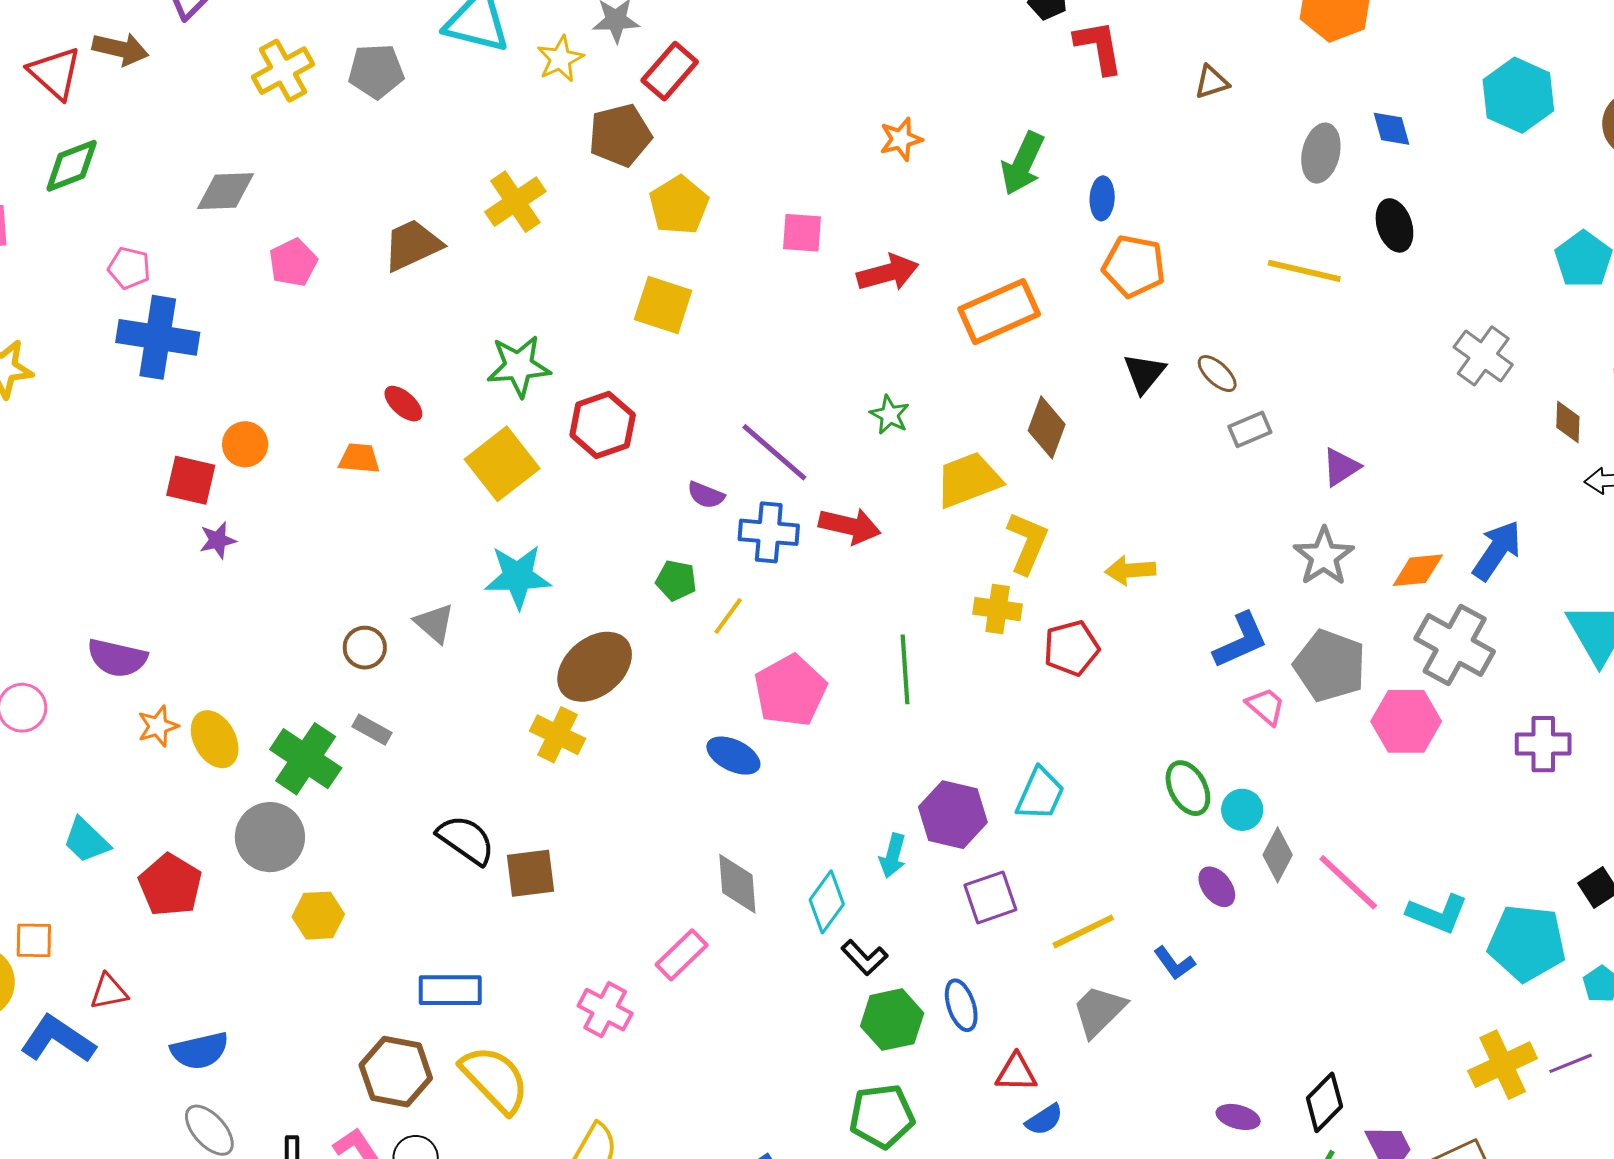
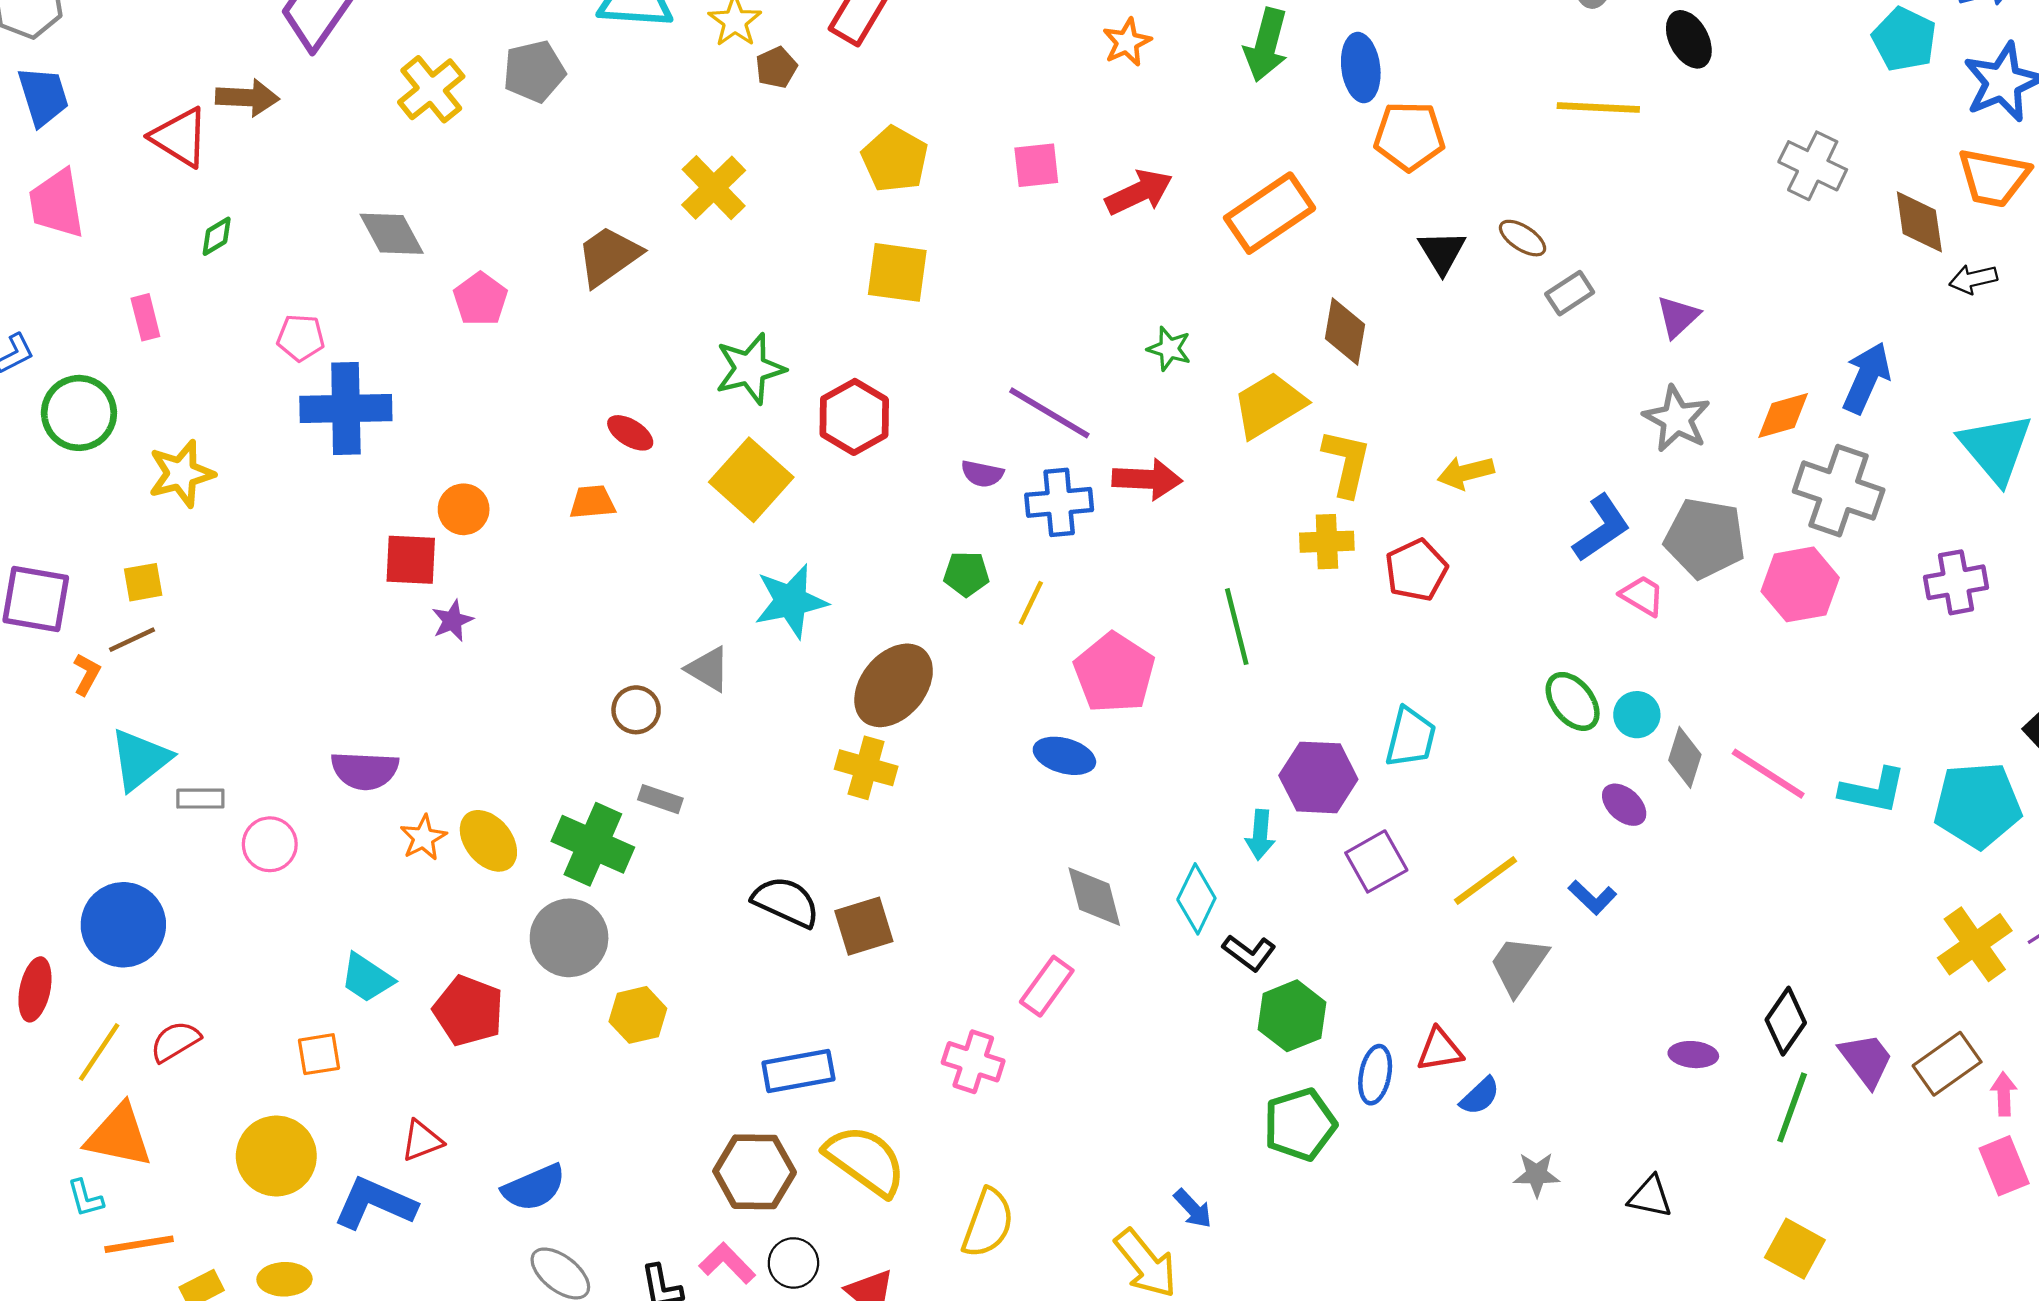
brown pentagon: (620, 135) -> (776, 67), moved, size x0.6
green diamond: (72, 166) -> (217, 236), size x0.6
gray diamond: (225, 191) -> (392, 234), turned 74
blue ellipse: (1102, 198) -> (1361, 68), size x1.4
brown diamond: (1568, 422) -> (1919, 222), size x1.4
orange square: (34, 940) -> (319, 1054), moved
blue ellipse: (961, 1005) -> (1375, 1075), moved, turned 39

